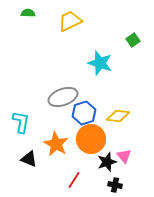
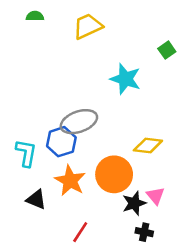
blue hexagon: (84, 113) -> (61, 142), moved
red line: (74, 180) -> (80, 232), moved

